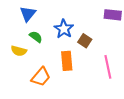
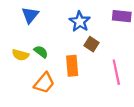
blue star: (64, 29) -> (80, 22), moved
green semicircle: (36, 37) -> (41, 52), moved

